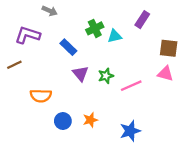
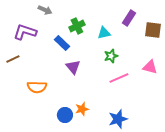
green cross: (95, 28) -> (77, 26), moved
brown square: (169, 48) -> (153, 30), moved
green star: (106, 76) -> (111, 56), moved
blue circle: (63, 121) -> (65, 115), moved

